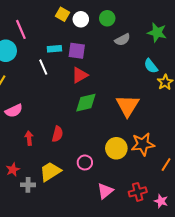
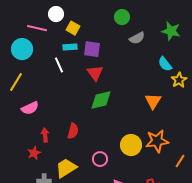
yellow square: (63, 14) -> (73, 28), moved
white circle: (81, 19) -> (56, 14), moved
pink line: (21, 29) -> (37, 28), turned -54
red triangle: (80, 75) -> (95, 73), turned -36
orange triangle: (128, 106) -> (153, 101), moved, size x0.7
red star: (13, 170) -> (34, 153), moved

